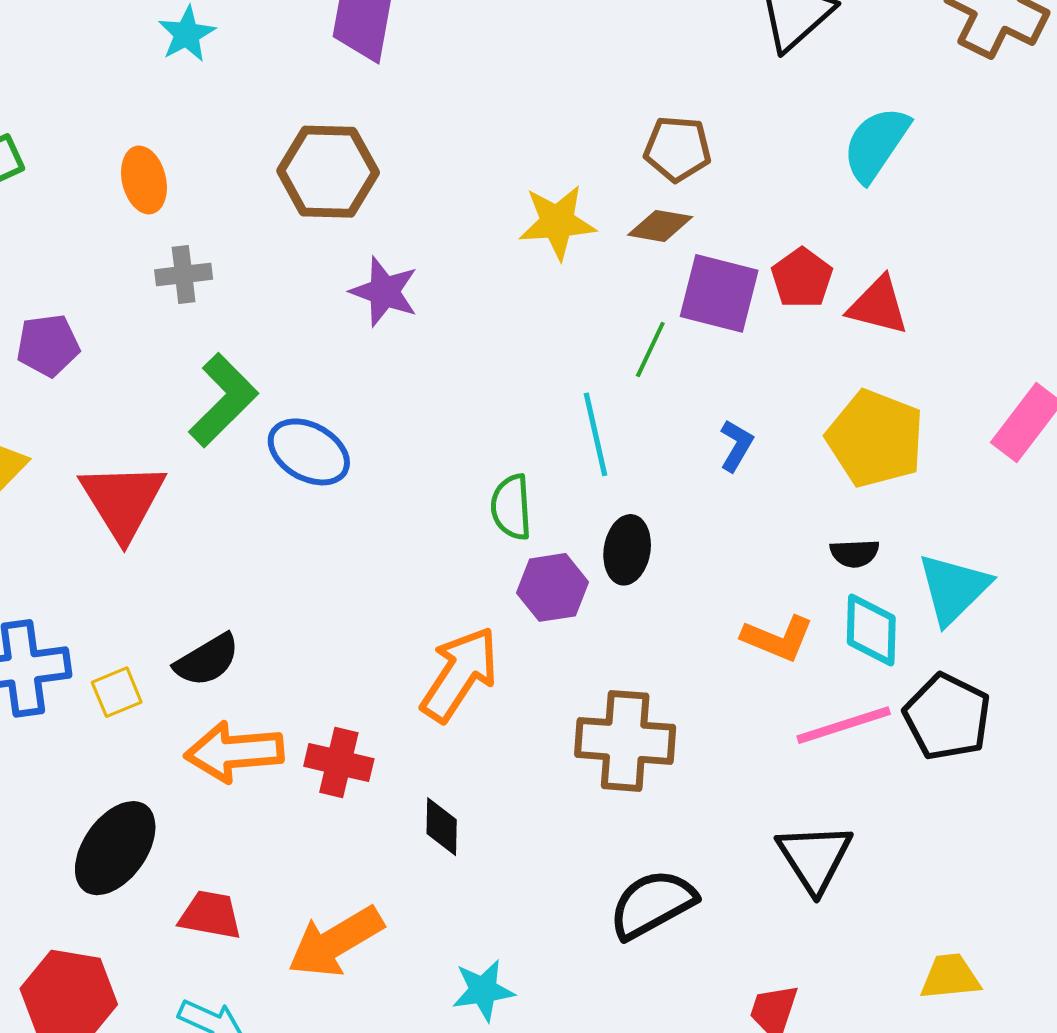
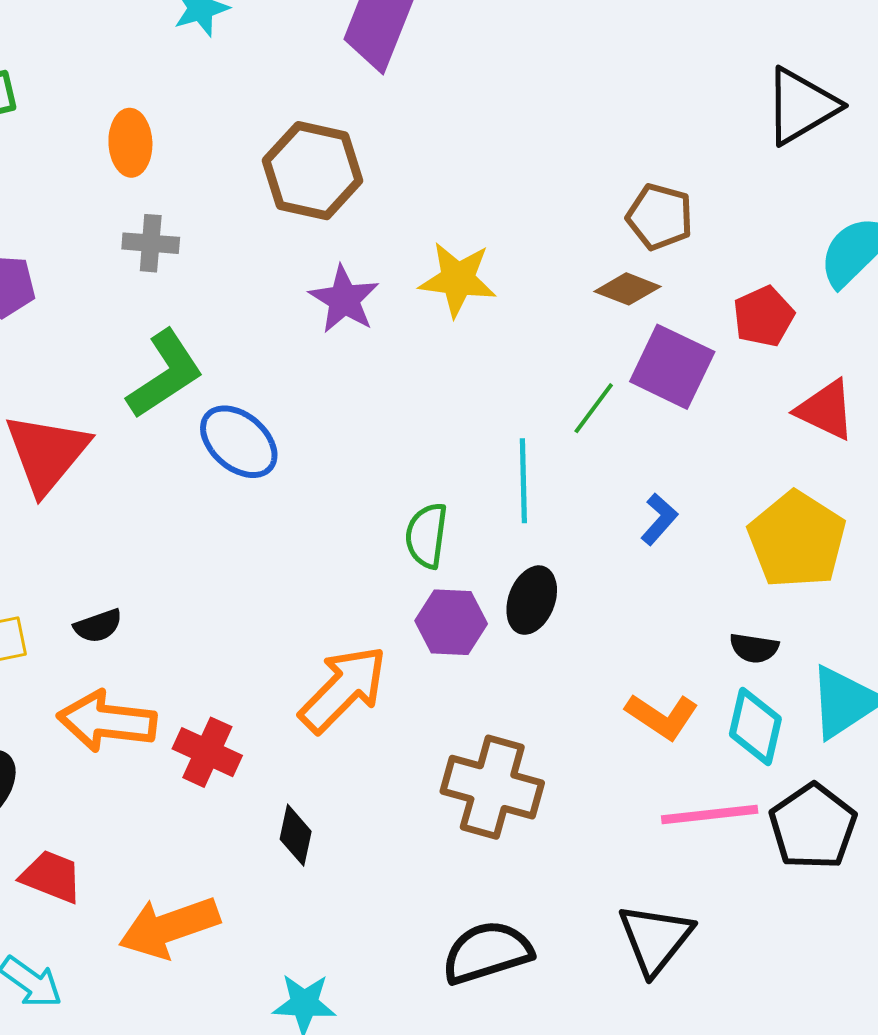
yellow star: (557, 222) -> (458, 279), moved
red pentagon: (802, 278) -> (763, 316), moved
black semicircle: (207, 660) -> (98, 626), size x0.7

